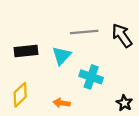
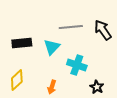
orange arrow: (62, 103) -> (52, 87), turned -80
black star: (124, 103) -> (97, 87), moved

